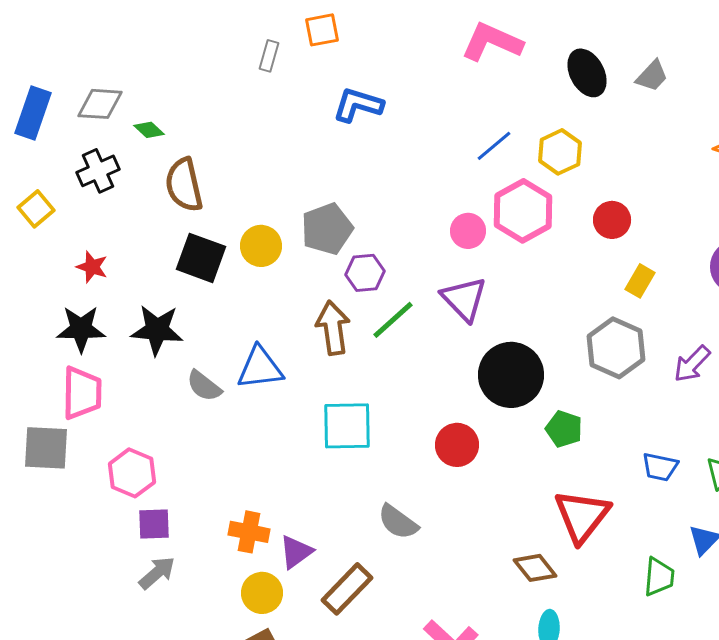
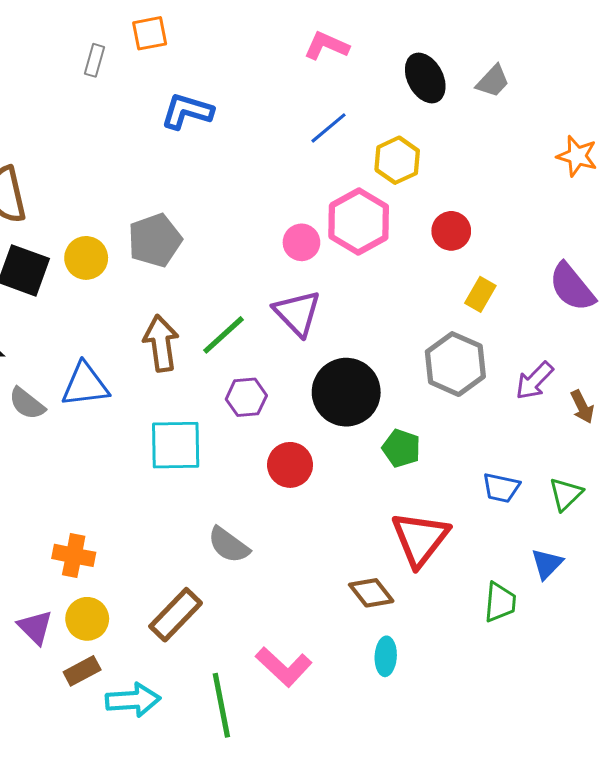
pink L-shape: (492, 42) -> (326, 46), size x0.7
blue line: (494, 146) -> (329, 128), moved
purple hexagon: (365, 273) -> (246, 397), moved
purple triangle: (296, 552) -> (35, 627), moved, turned -39

